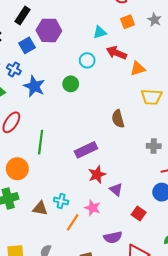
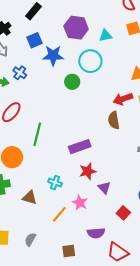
purple hexagon: (49, 30) -> (76, 28), moved
red arrow: (116, 53) -> (123, 99), moved, turned -48
cyan circle: (87, 60) -> (90, 61), size x1.5
blue cross: (14, 69) -> (20, 73), moved
blue star: (34, 86) -> (53, 56), moved, turned -30
cyan cross: (61, 201) -> (55, 183), moved

